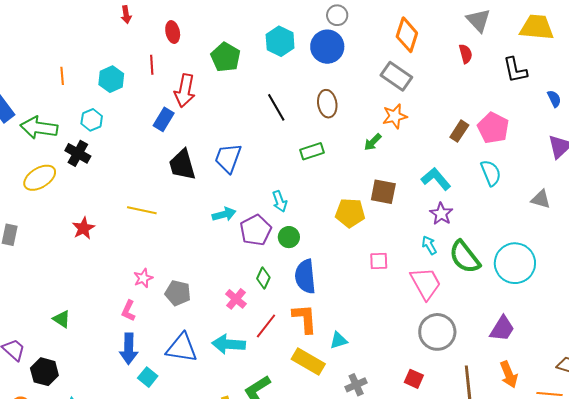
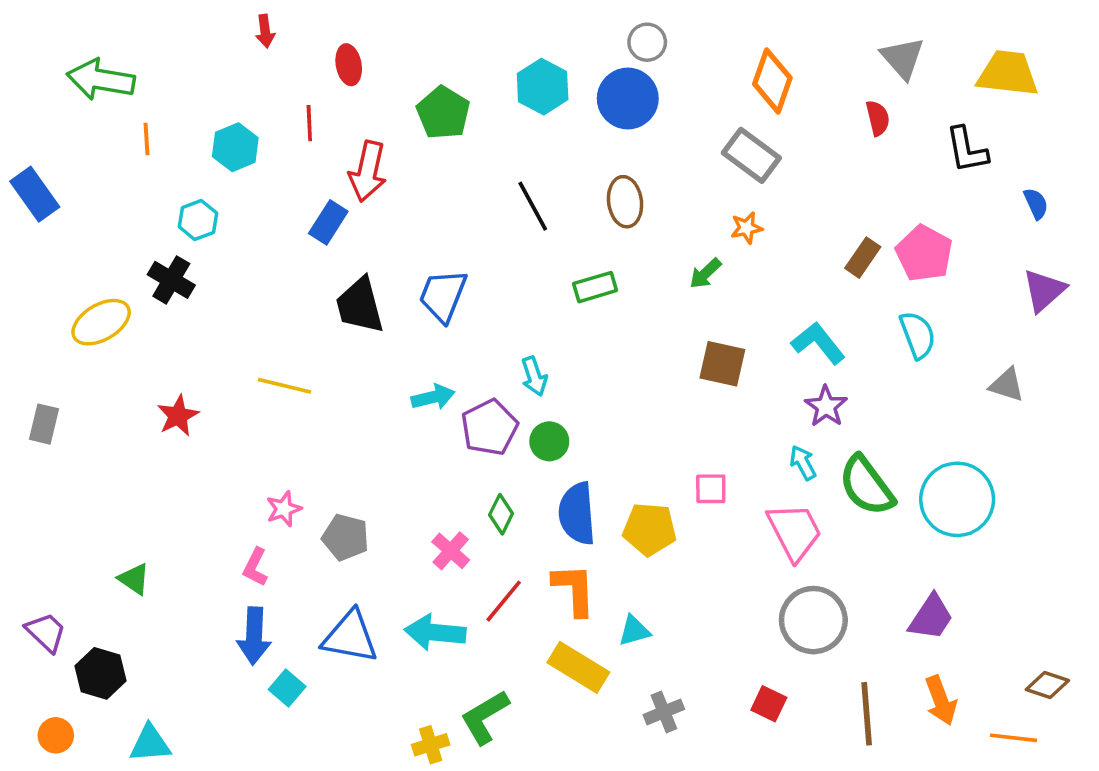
orange star: (395, 116) -> (747, 228), size x0.7
green arrow: (39, 128) -> (101, 80), moved
yellow pentagon: (350, 213) -> (650, 529), moved

